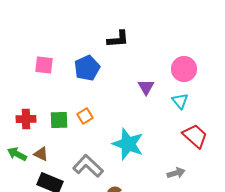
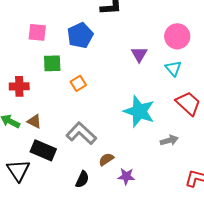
green square: (59, 120) -> (52, 63), moved
cyan star: (128, 144) -> (139, 111), moved

